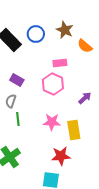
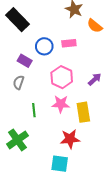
blue circle: (36, 34) -> (44, 46), moved
pink hexagon: (53, 84) -> (62, 77), moved
green line: (18, 119) -> (34, 110), moved

